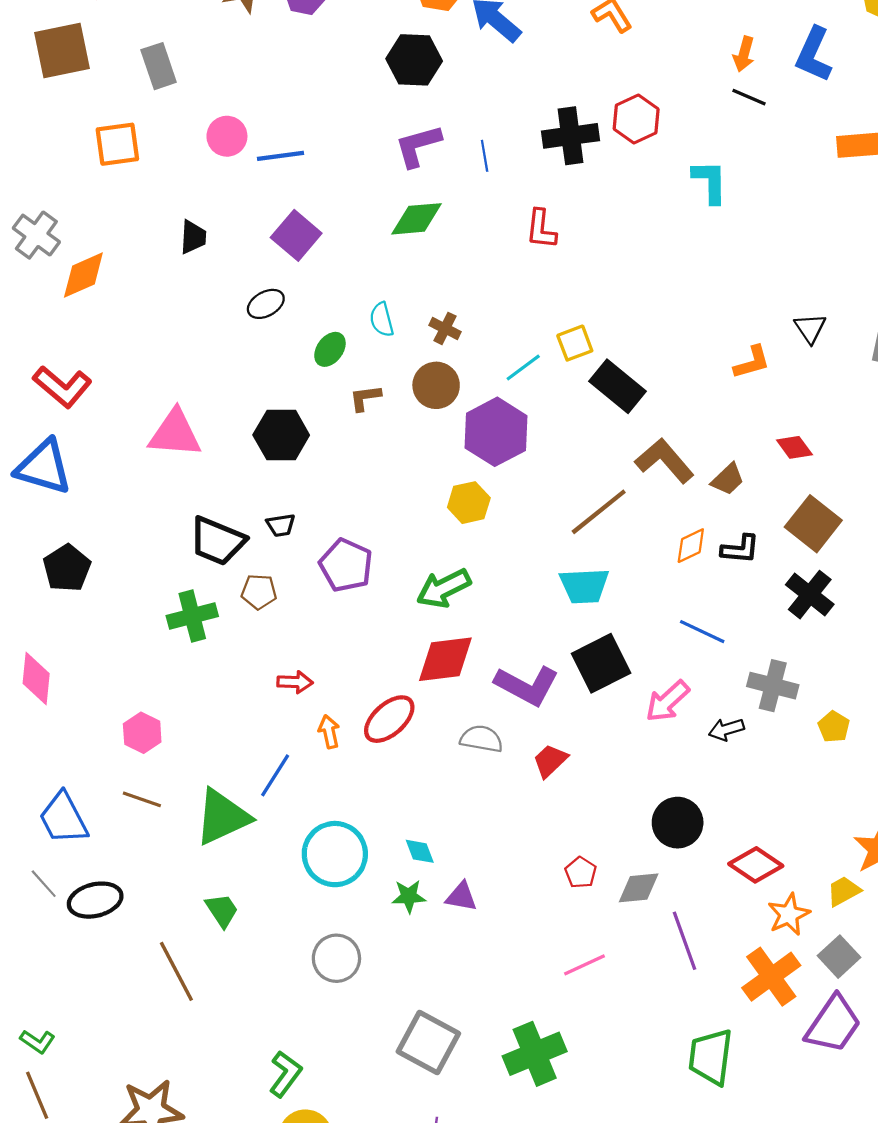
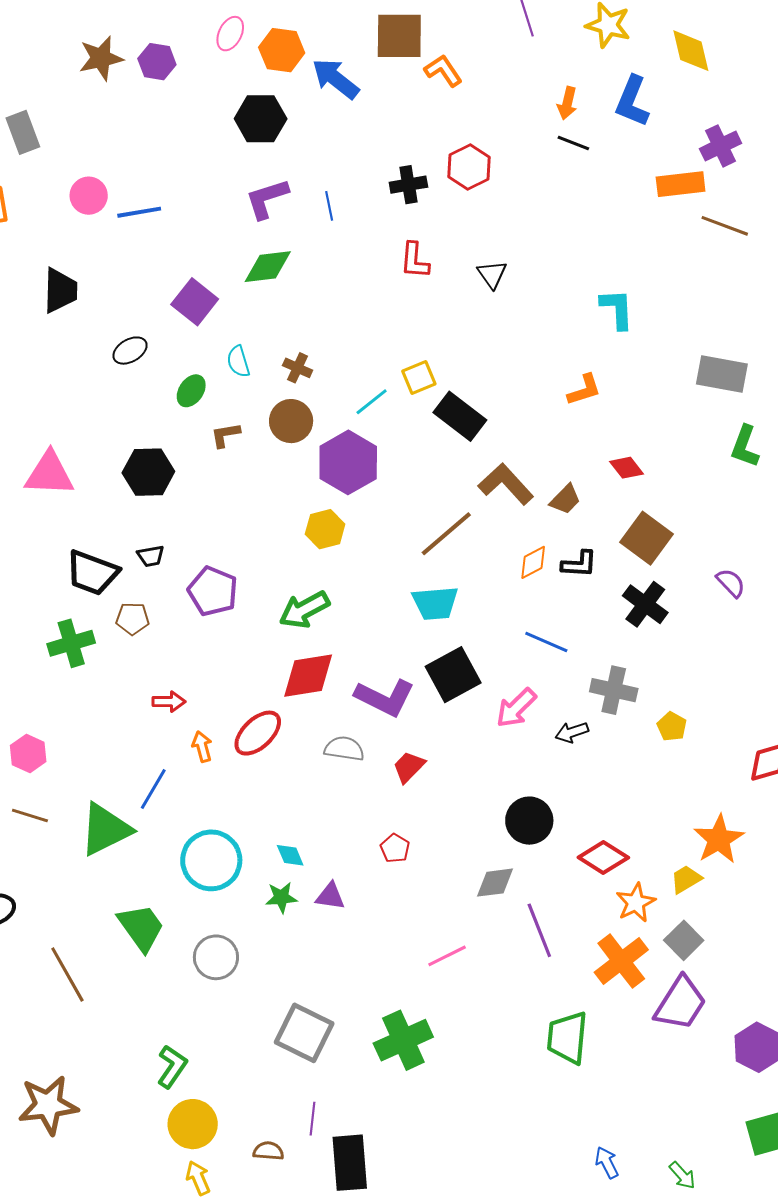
black cross: (571, 136) -> (408, 185), size x0.7
cyan L-shape: (710, 182) -> (617, 309), moved
red L-shape: (541, 229) -> (415, 261), moved
purple square: (296, 235) -> (195, 302), moved
black trapezoid: (193, 237) -> (60, 290), size x1.4
black triangle: (810, 328) -> (492, 274), moved
red pentagon: (581, 873) -> (395, 848), moved
green trapezoid: (222, 910) -> (141, 927), moved, size x1.5

